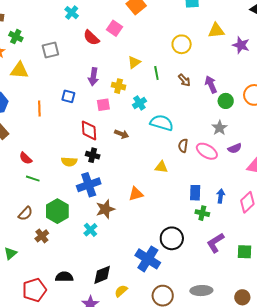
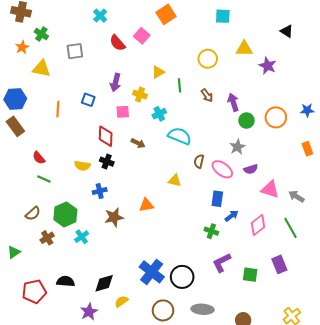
blue cross: (89, 185) -> (100, 191), size x0.6
blue rectangle: (195, 193) -> (217, 199), moved
blue arrow: (221, 196) -> (232, 216), turned 40
cyan cross: (90, 230) -> (82, 237), moved
black circle: (172, 238) -> (182, 277), moved

